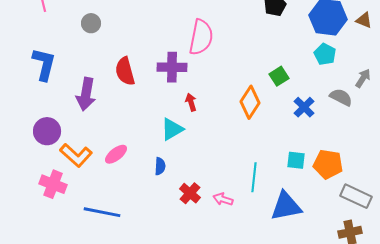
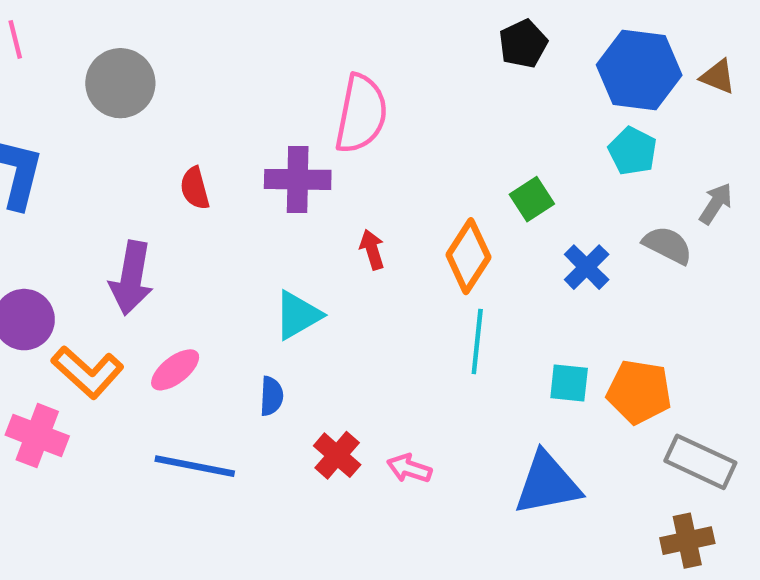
gray circle: (91, 23) -> (120, 83), size x1.6
red semicircle: (125, 71) -> (195, 188), size x0.7
purple arrow: (86, 94) -> (131, 278), moved
red arrow: (191, 102) -> (372, 250), moved
cyan line: (254, 177) -> (477, 341), moved
blue line: (102, 212) -> (195, 466), moved

